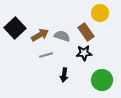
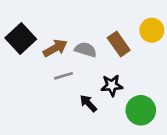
yellow circle: (100, 13) -> (152, 30), moved
black star: (84, 53) -> (112, 85), moved
black arrow: (64, 75) -> (88, 103), turned 128

